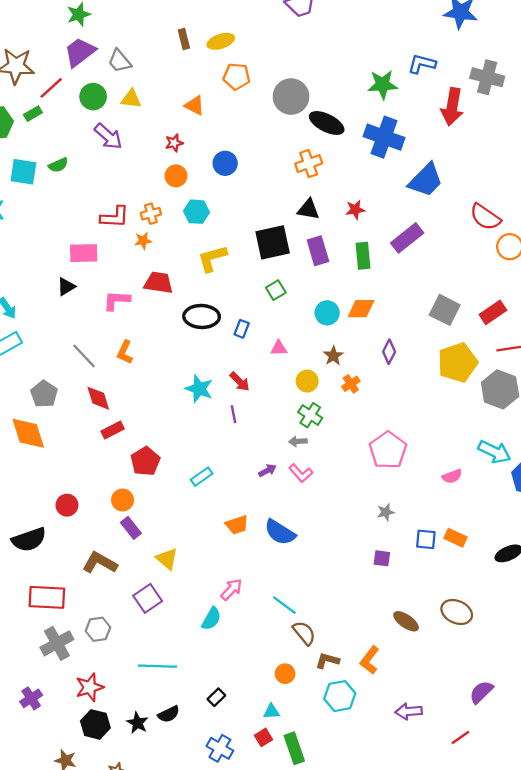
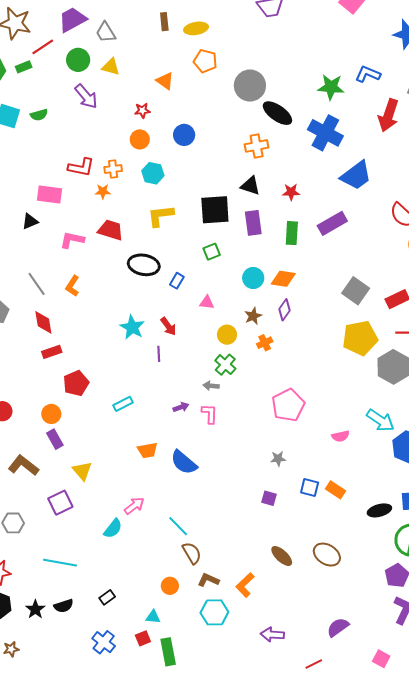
purple diamond: (389, 352) -> (284, 310), moved
pink L-shape: (301, 473) -> (210, 414), turned -145

